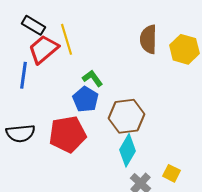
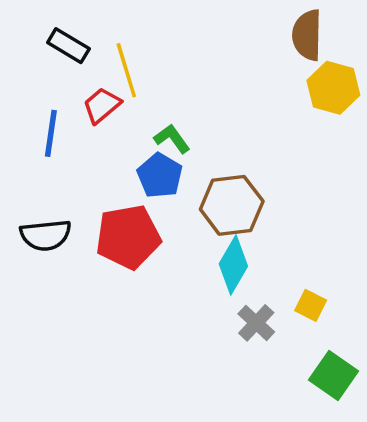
brown semicircle: (148, 39) -> (307, 35), moved
red trapezoid: (43, 49) -> (102, 105), moved, size x0.7

